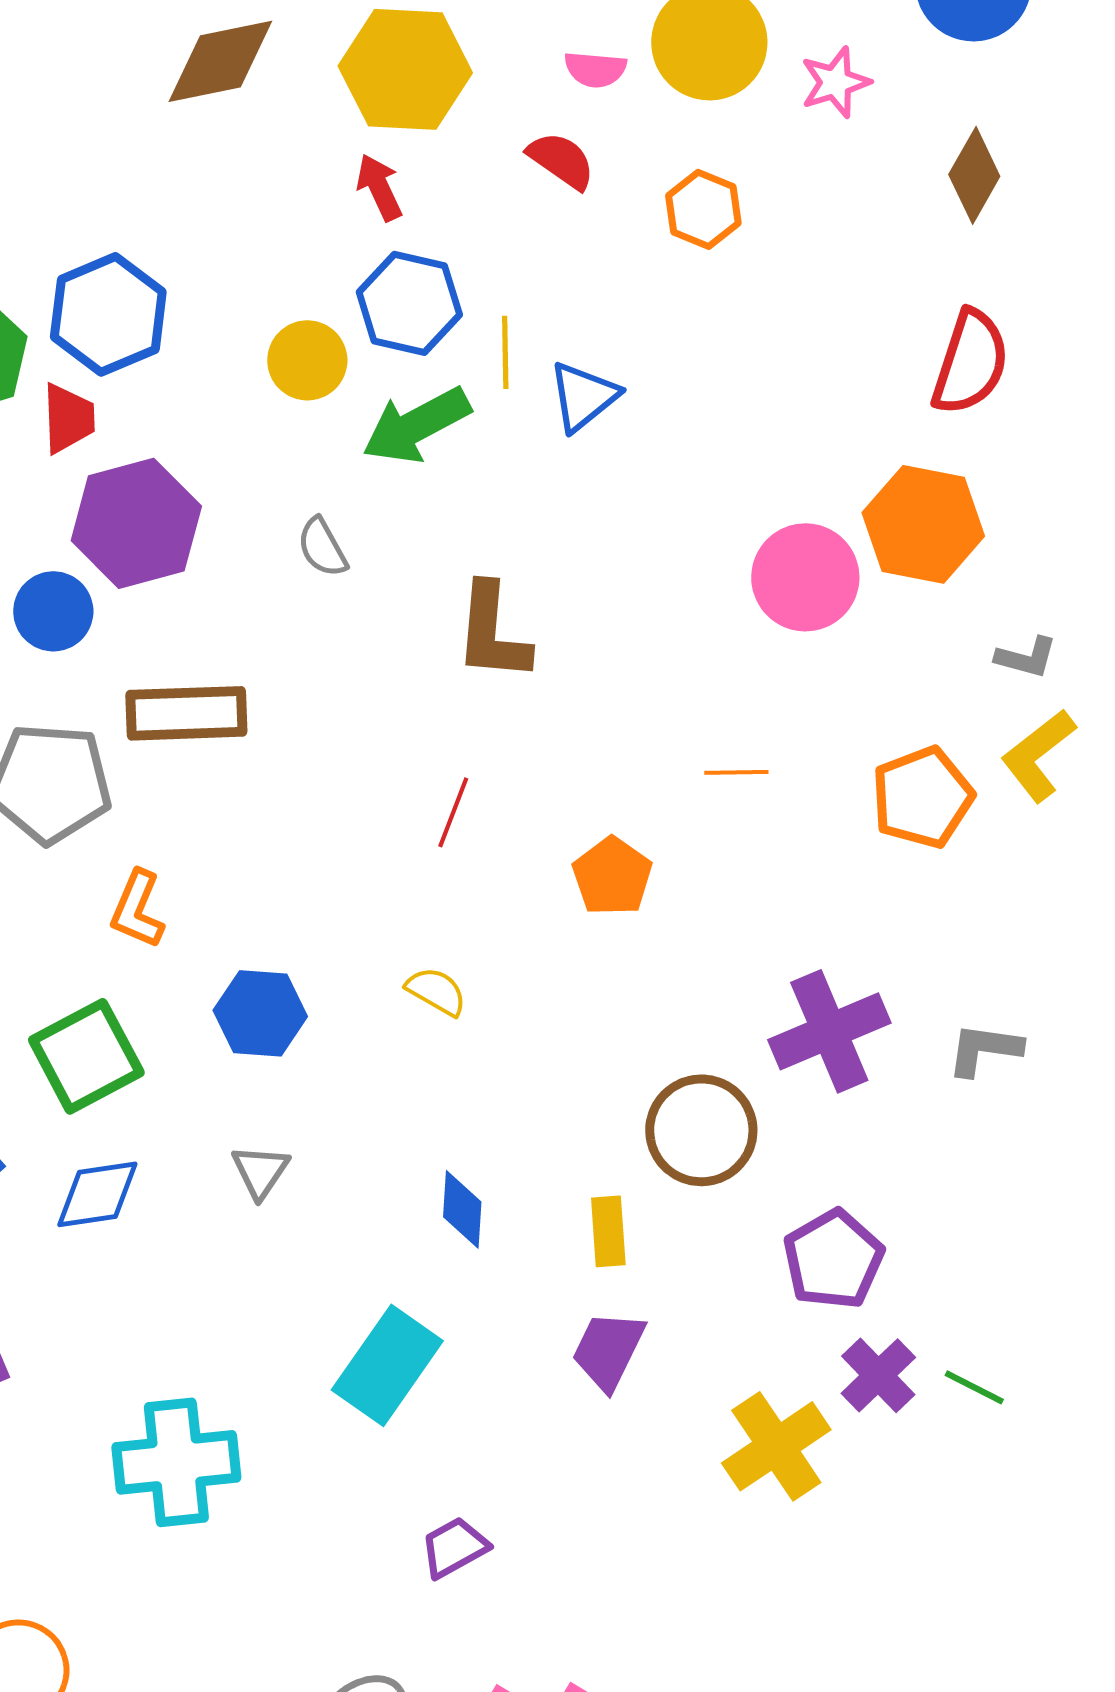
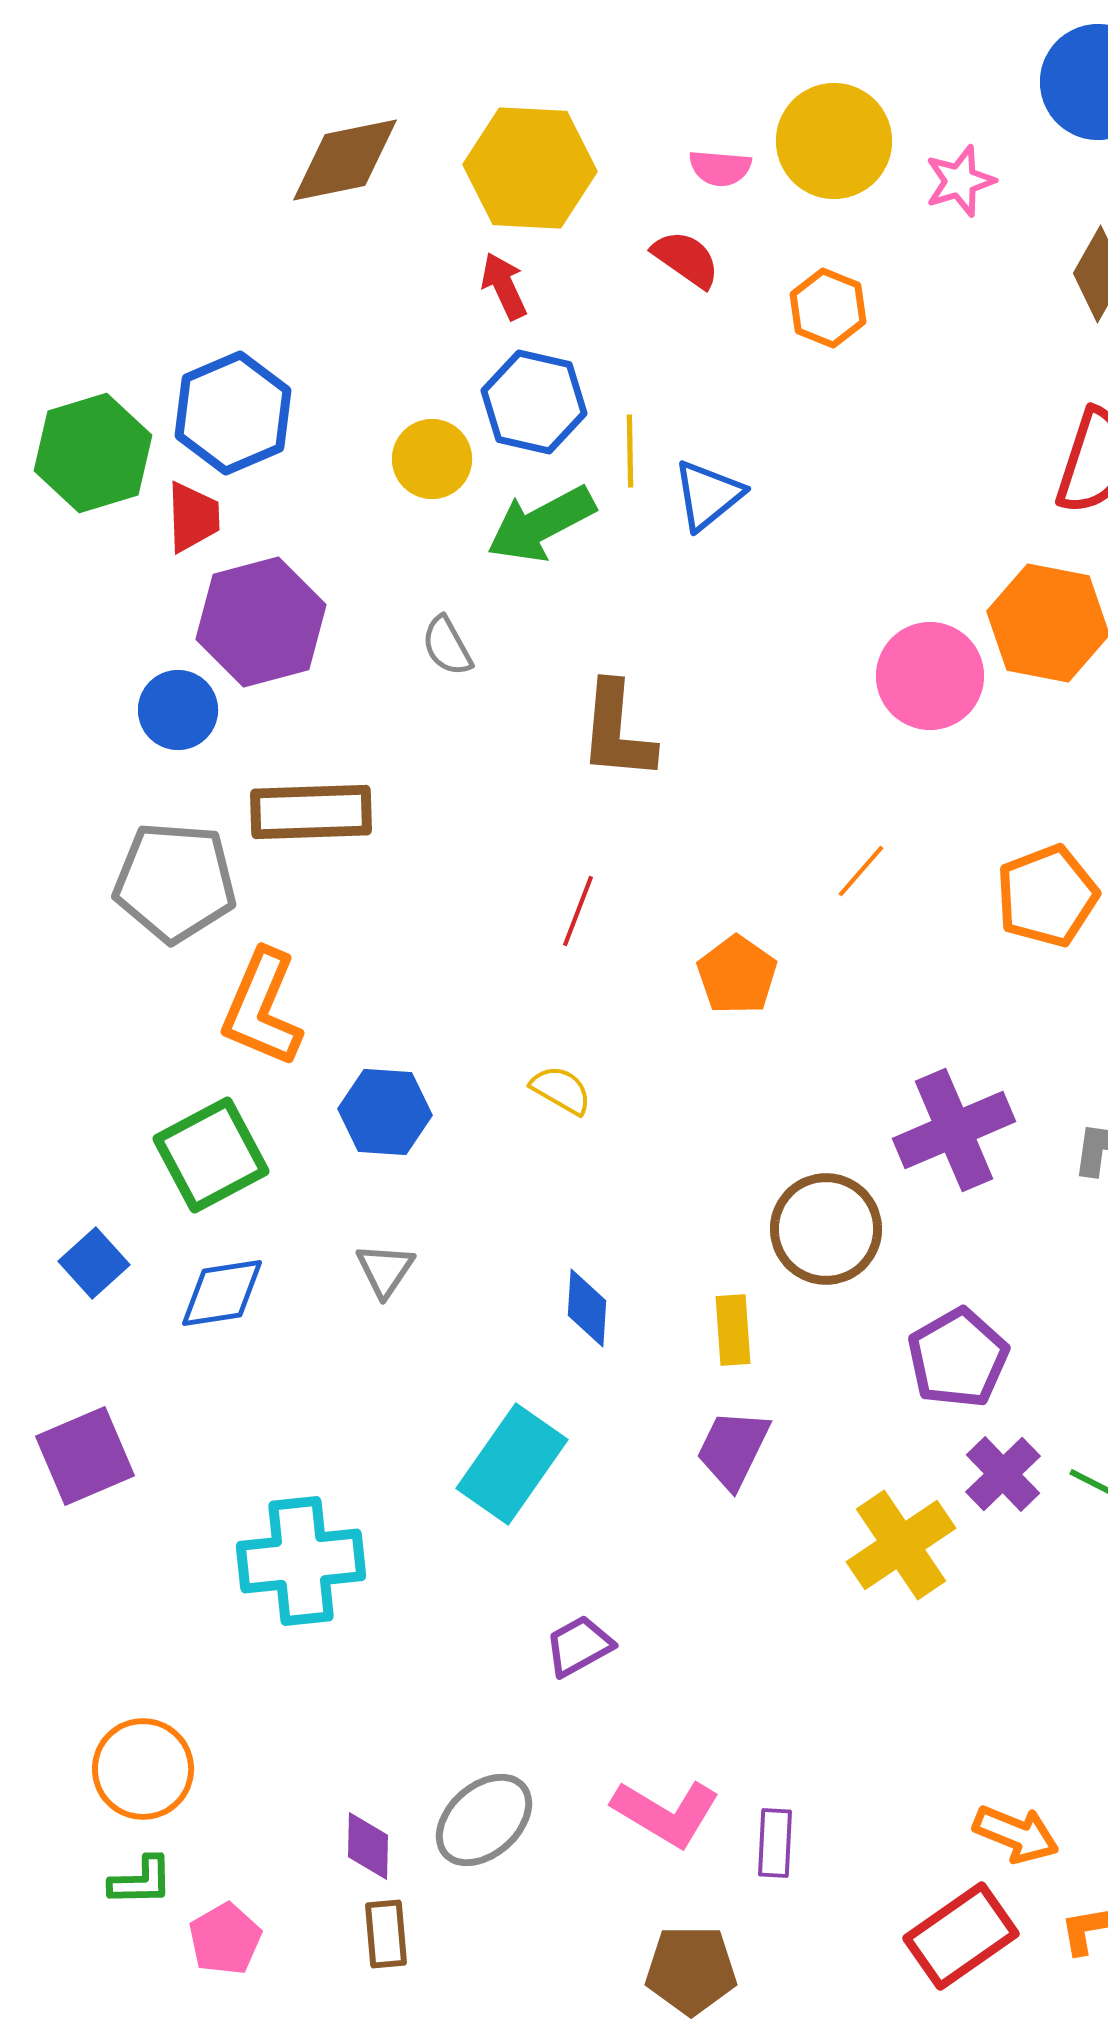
orange line: (736, 772) -> (861, 871), turned -48
orange L-shape: (137, 909) -> (262, 1008), size x1.5

